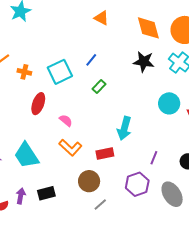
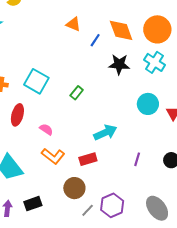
blue line: (91, 60) -> (95, 40), moved
cyan square: (60, 72) -> (36, 81), turned -30
cyan arrow: (124, 128) -> (105, 132), turned -125
purple hexagon: (137, 184) -> (112, 205), moved
gray ellipse: (172, 194) -> (157, 208), moved

